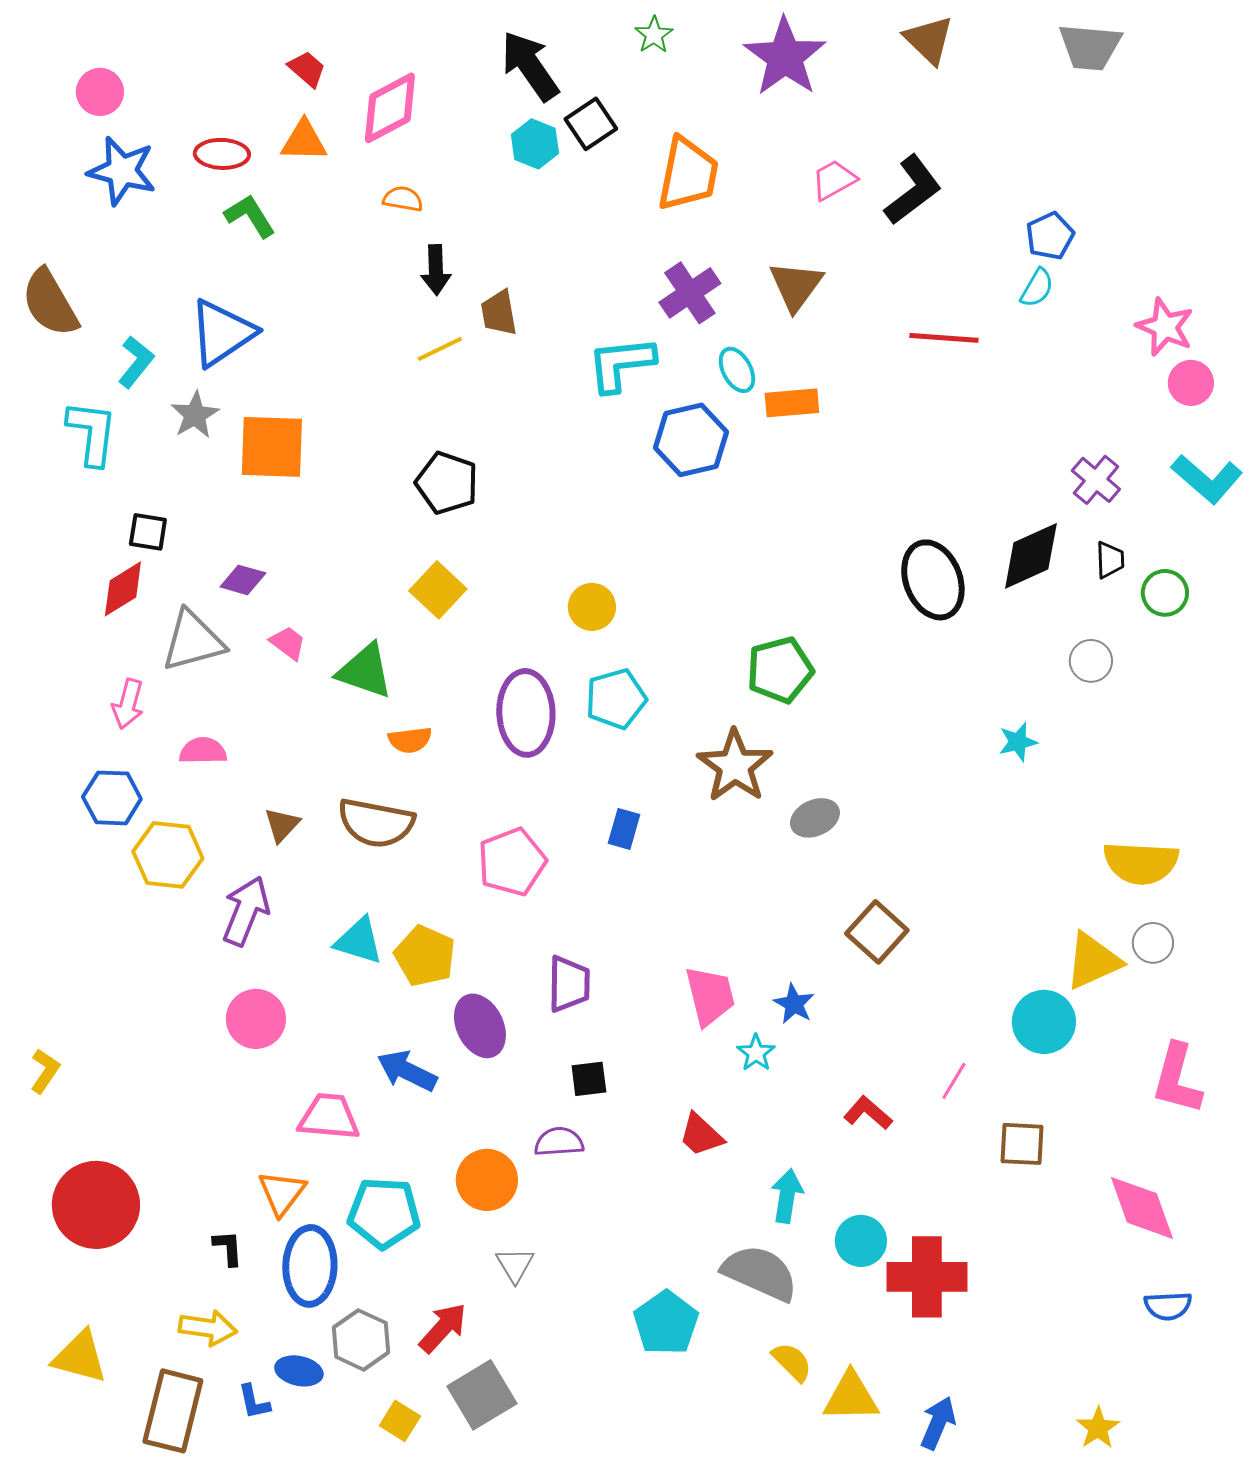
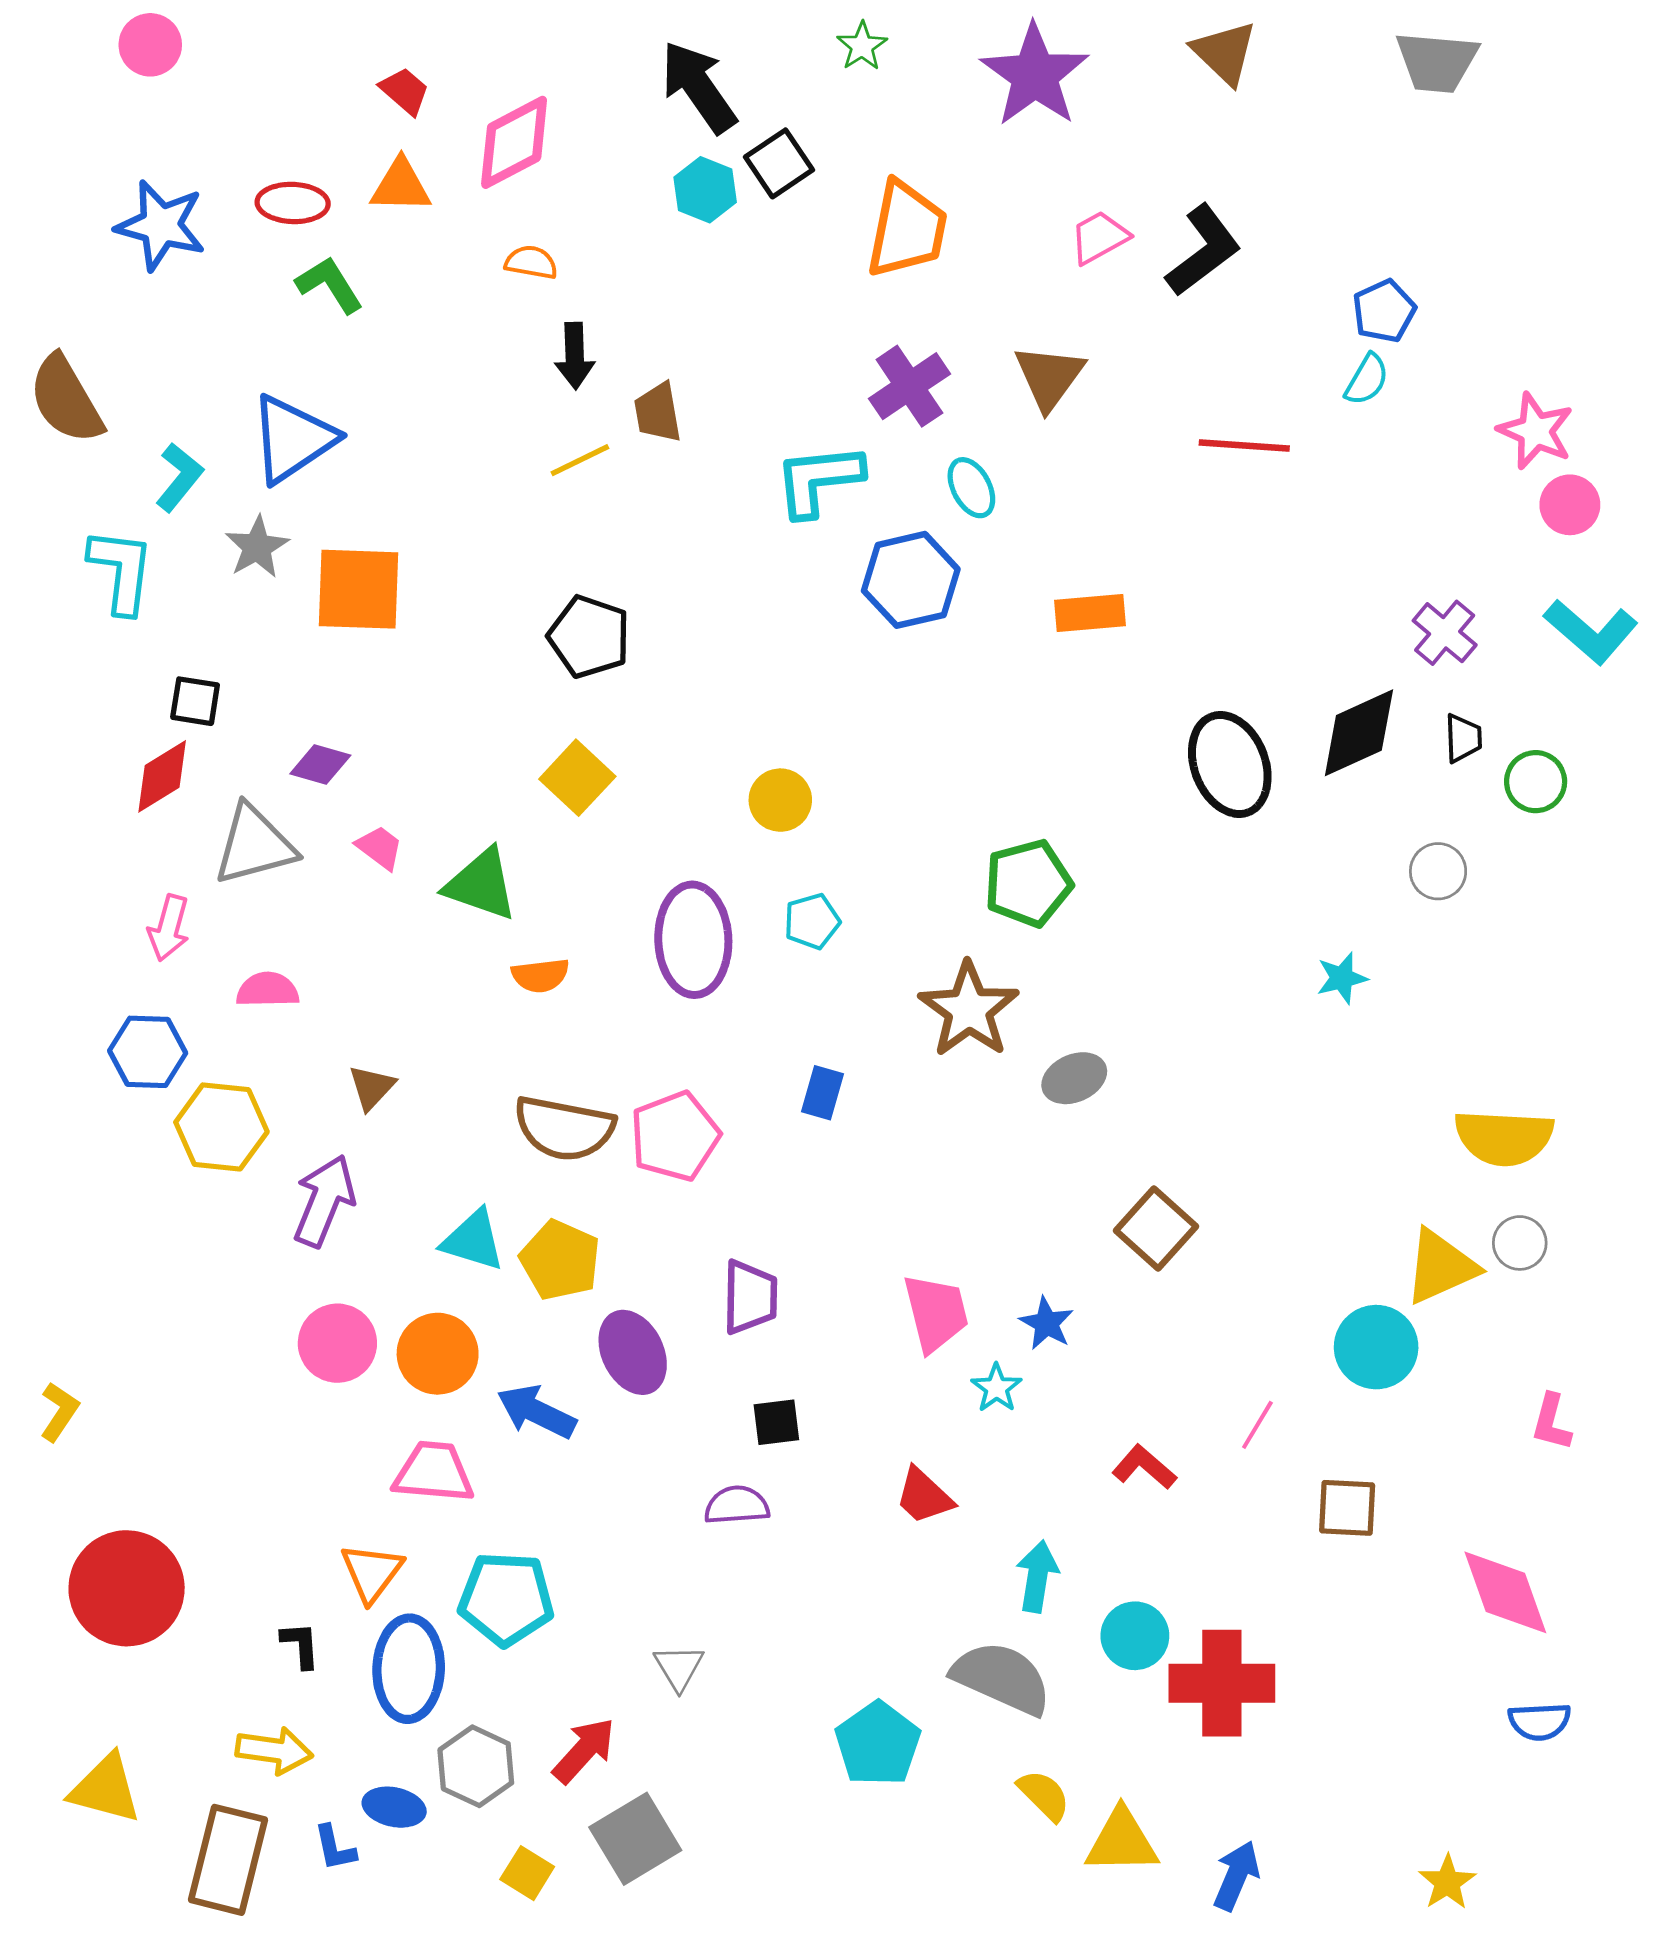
pink circle: (100, 92) -> (150, 45), moved
orange rectangle: (792, 403) -> (1090, 613), moved
cyan pentagon: (616, 699) -> (812, 921), size x0.7
brown semicircle: (376, 823) -> (564, 1128), moved
pink L-shape: (1177, 1079) -> (1551, 1422), size x0.6
orange circle: (487, 1180) -> (438, 1354), moved

